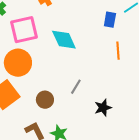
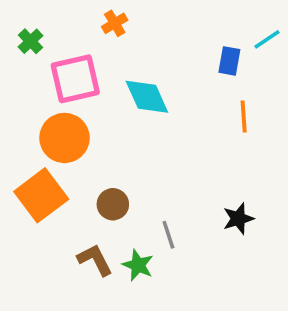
gray line: (76, 87) -> (168, 235), moved, turned -49
black star: (103, 108) -> (238, 219), moved

